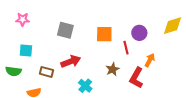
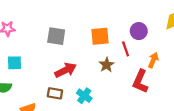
brown star: (113, 69) -> (107, 65), moved
brown rectangle: (46, 72) -> (55, 93), moved

